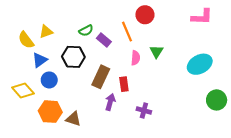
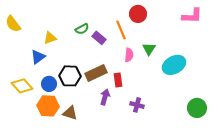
yellow triangle: (46, 32) -> (50, 38), moved
yellow semicircle: (26, 40) -> (13, 24), moved
black hexagon: (73, 57) -> (70, 76), moved
cyan ellipse: (200, 64) -> (174, 65), moved
brown rectangle: (101, 77) -> (96, 73), turned 40
blue circle: (49, 80) -> (49, 84), moved
green circle: (217, 100) -> (197, 108), moved

